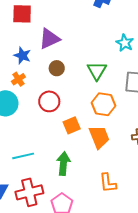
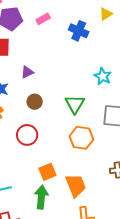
purple triangle: (49, 39) -> (27, 72), size x0.6
orange square: (72, 125) -> (47, 172), moved
orange trapezoid: (99, 137) -> (76, 186), moved

